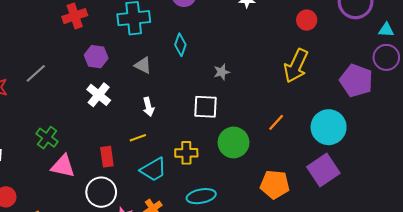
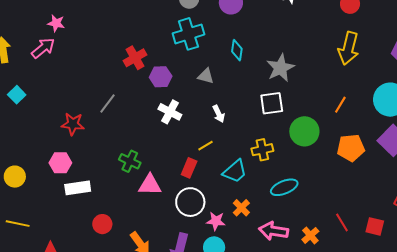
red cross: (75, 16) -> (135, 58), moved
gray star: (222, 72) -> (280, 68), size x1.8
yellow line: (138, 138) -> (205, 146), moved
red rectangle: (107, 157) -> (189, 168), turned 42
orange pentagon: (275, 185) -> (351, 148), moved

